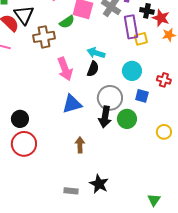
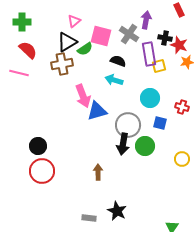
black triangle: (24, 15) -> (67, 42), moved, turned 35
black semicircle: (93, 69) -> (118, 61), moved, turned -91
blue triangle: (72, 104) -> (97, 111), moved

